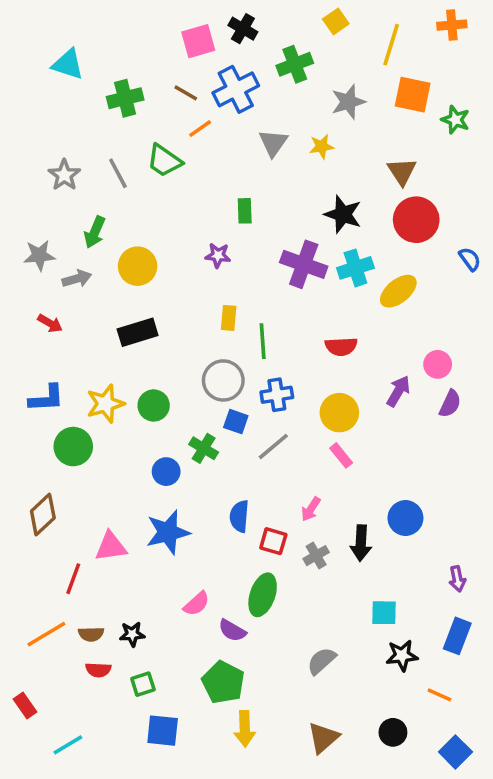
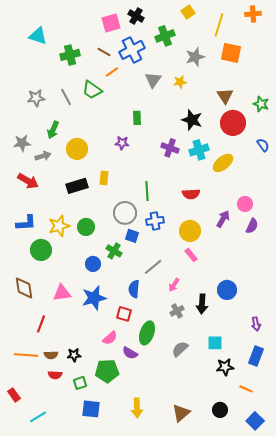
green star: (455, 120) -> (261, 104), moved
gray star: (64, 175) -> (36, 98), turned 30
purple cross: (304, 264) -> (170, 148), size x0.7
yellow rectangle: (229, 318) -> (104, 178), moved
red arrow: (50, 323) -> (28, 181), size x1.5
gray line: (273, 447) -> (153, 267), moved
brown diamond: (43, 514) -> (24, 288), turned -55
red square: (273, 541) -> (124, 314), moved
pink triangle: (111, 547) -> (62, 293), moved
orange line: (46, 634) -> (26, 355), turned 35
gray semicircle: (322, 661) -> (180, 349), moved
green pentagon: (223, 682) -> (107, 371), moved, turned -30

